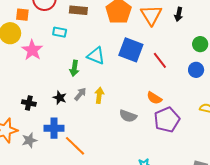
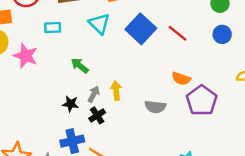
blue square: (131, 50) -> (141, 29), turned 35
cyan triangle: (96, 56) -> (99, 24), moved, turned 36
green arrow: (74, 68) -> (80, 66), turned 133
black cross: (29, 103) -> (97, 115), moved, turned -32

